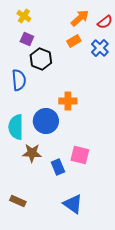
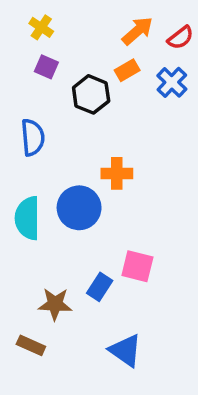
black hexagon: (41, 59) -> (91, 94), moved
brown star: (32, 153) -> (55, 304), moved
blue rectangle: (58, 167) -> (100, 287), turned 56

